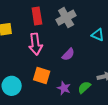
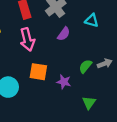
purple semicircle: (68, 54) -> (64, 34), moved
green semicircle: (84, 87) -> (85, 66), moved

